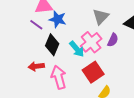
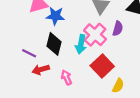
purple line: (36, 25) -> (29, 53), moved
cyan arrow: (77, 49) -> (81, 44), turned 60
pink arrow: (59, 77) -> (66, 77), size x0.6

